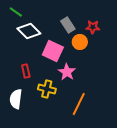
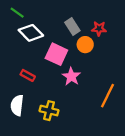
red rectangle: (26, 71) -> (28, 75), turned -48
yellow cross: (47, 89) -> (49, 111), moved
orange line: (79, 104) -> (108, 96), moved

